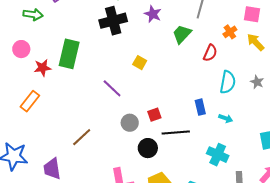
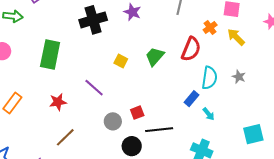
green trapezoid: (182, 34) -> (155, 56), moved
red semicircle: (210, 53) -> (191, 49), size x1.4
red star: (43, 68) -> (58, 102), moved
blue rectangle: (200, 107) -> (191, 99), moved, turned 56
cyan arrow: (226, 118) -> (209, 114), turned 32

